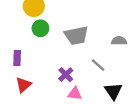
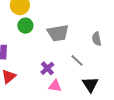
gray semicircle: (119, 41) -> (97, 39), turned -104

